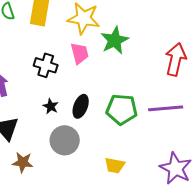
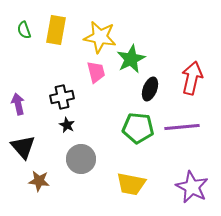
black cross: (46, 65) -> (62, 97), moved, turned -30
black ellipse: (81, 106) -> (150, 89), moved
yellow trapezoid: (115, 165) -> (131, 184), size x1.4

